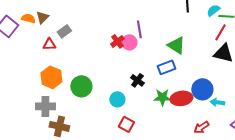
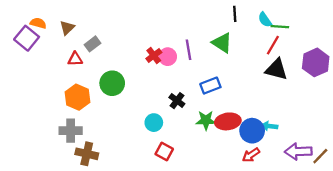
cyan semicircle: (213, 10) -> (265, 20), turned -88
orange semicircle: (28, 18) -> (38, 23), moved
purple line: (139, 29) -> (188, 50), moved
green triangle: (176, 45) -> (222, 43), moved
green circle: (81, 86) -> (112, 83), moved
blue circle: (202, 89) -> (252, 131), moved

